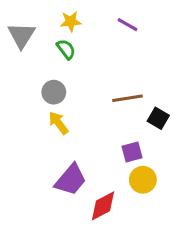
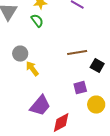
gray circle: (54, 92) -> (20, 54), moved
yellow circle: (143, 180) -> (96, 105), moved

